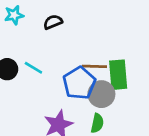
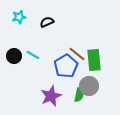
brown line: (94, 66) -> (77, 54), turned 36
gray circle: (101, 94) -> (89, 86), moved

